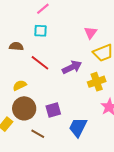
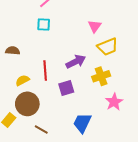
brown semicircle: (16, 46) -> (13, 51), moved
red line: (40, 63) -> (45, 70), moved, turned 48
purple square: (53, 110) -> (66, 88), moved

